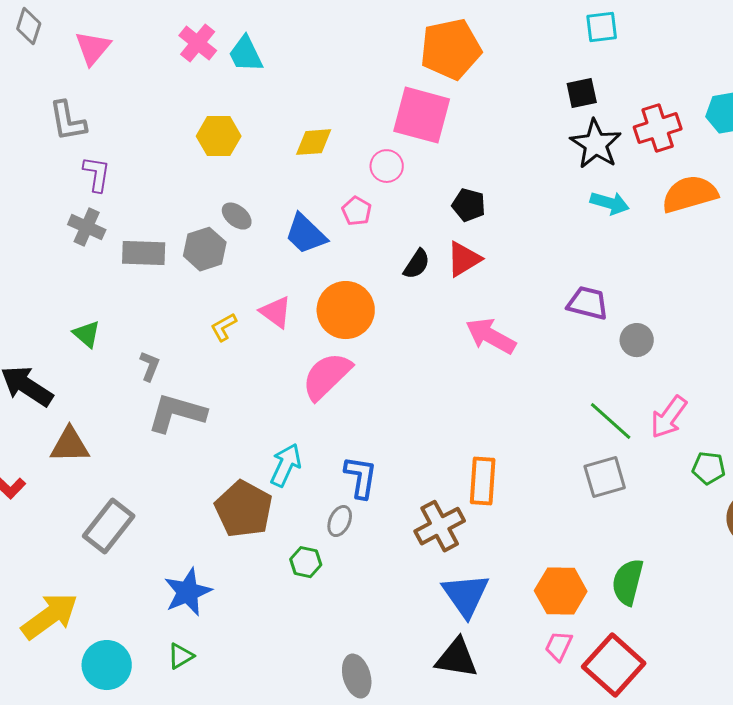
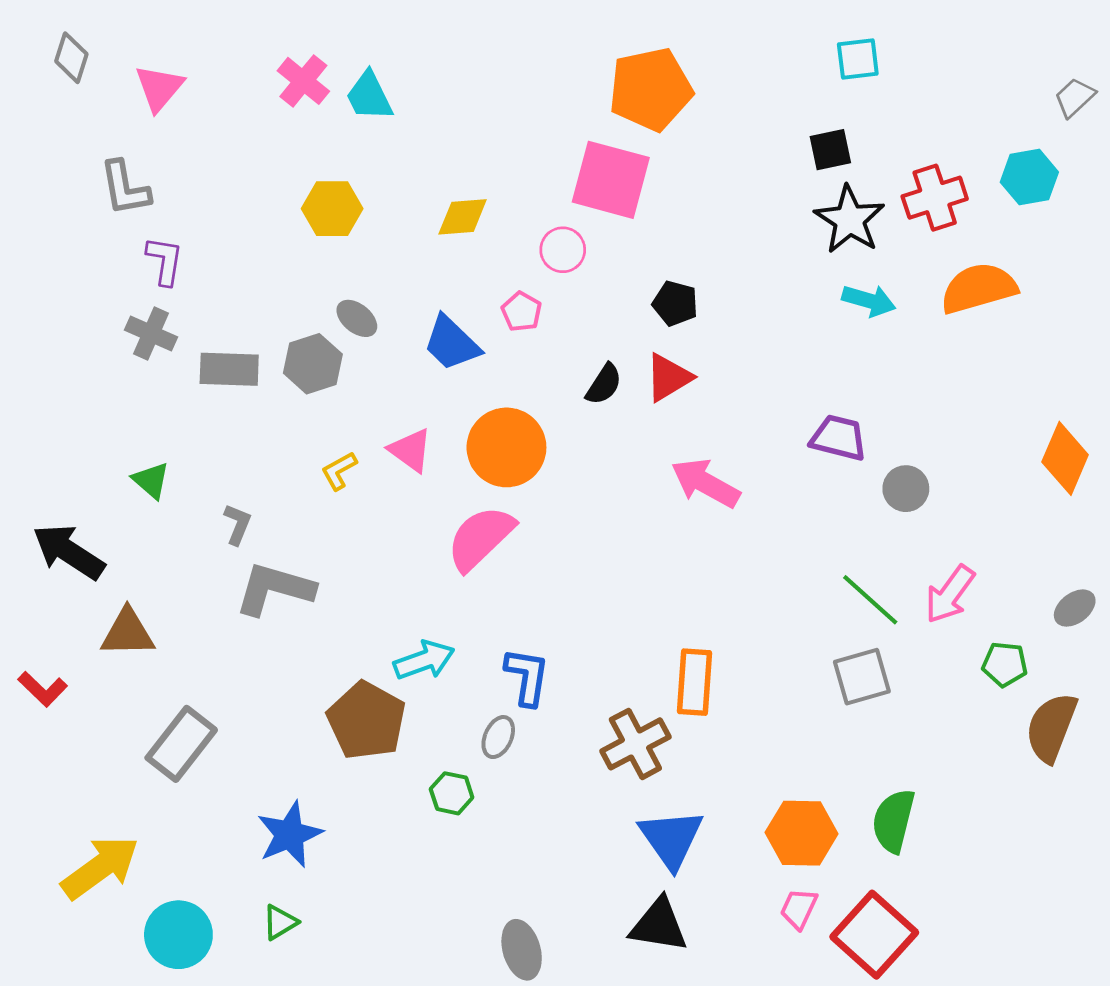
cyan arrow: (286, 465) -> (424, 660), turned 45

